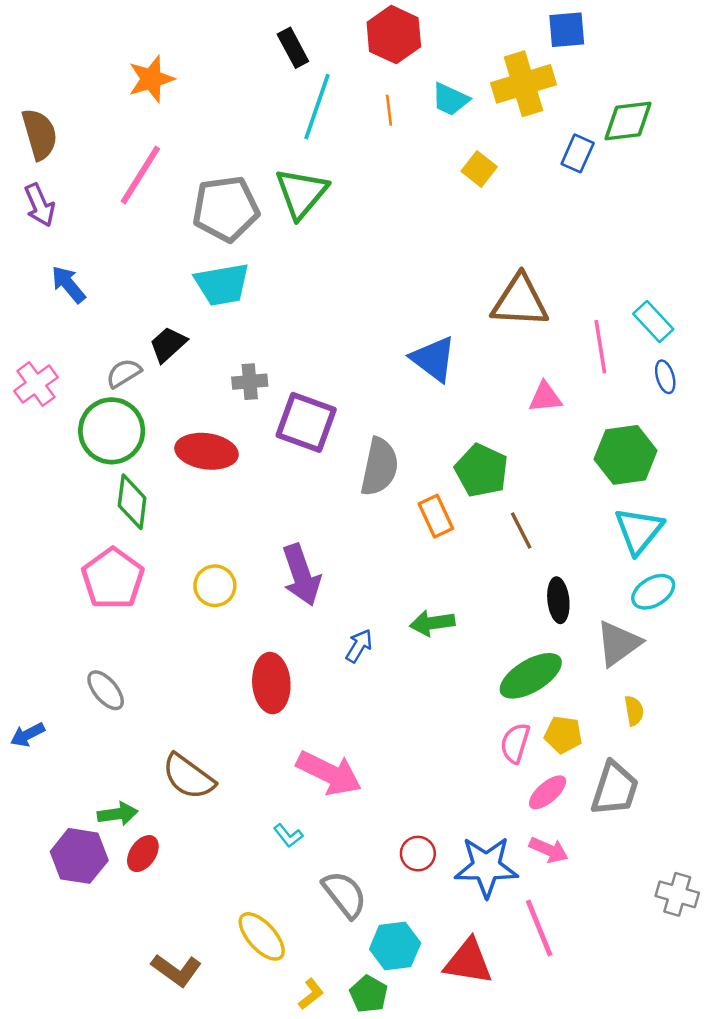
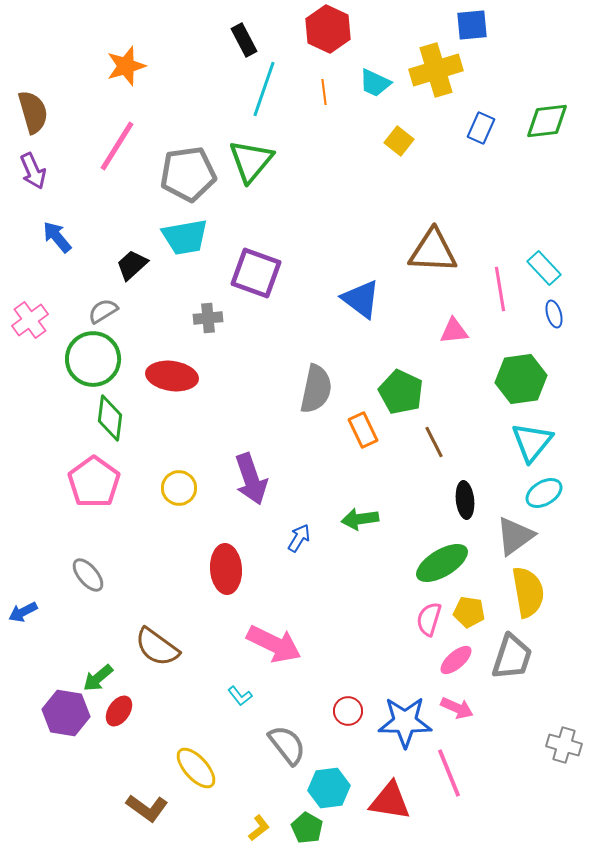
green diamond: (628, 121) -> (547, 121), moved
black trapezoid: (168, 344) -> (132, 265), moved
purple square: (306, 422) -> (256, 273), moved
yellow semicircle: (634, 711) -> (528, 592), size x2.0
green arrow: (118, 814) -> (98, 678), turned 148
yellow ellipse: (262, 936) -> (196, 768), moved

